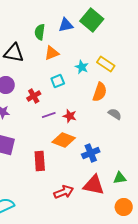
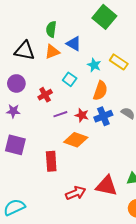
blue triangle: (66, 25) -> (74, 44), moved, turned 42
orange triangle: (52, 53) -> (52, 52), moved
cyan square: (58, 81) -> (70, 79), turned -32
orange semicircle: (100, 92) -> (100, 91), moved
blue cross: (91, 153) -> (103, 116), moved

